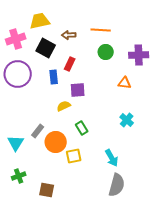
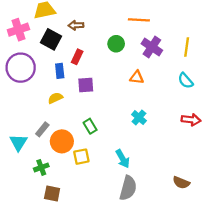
orange line: (101, 30) -> (139, 20), moved
purple cross: (139, 55) -> (152, 47), turned 36
yellow semicircle: (64, 106) -> (55, 98), moved
green cross: (19, 176) -> (41, 167), moved

